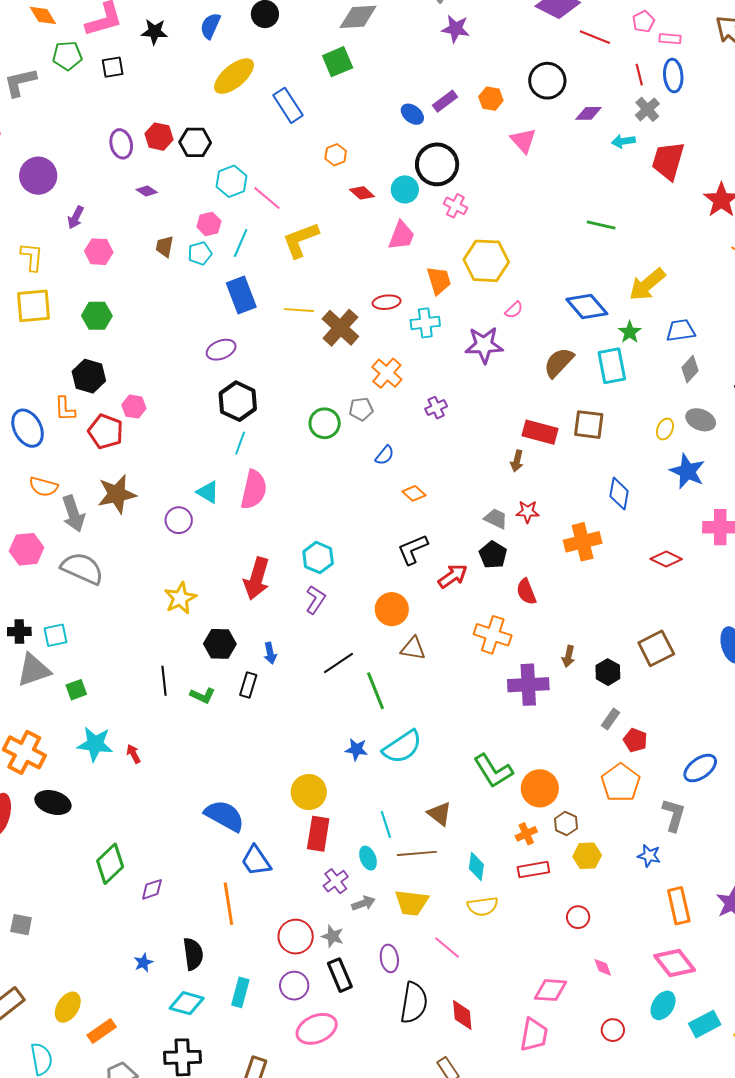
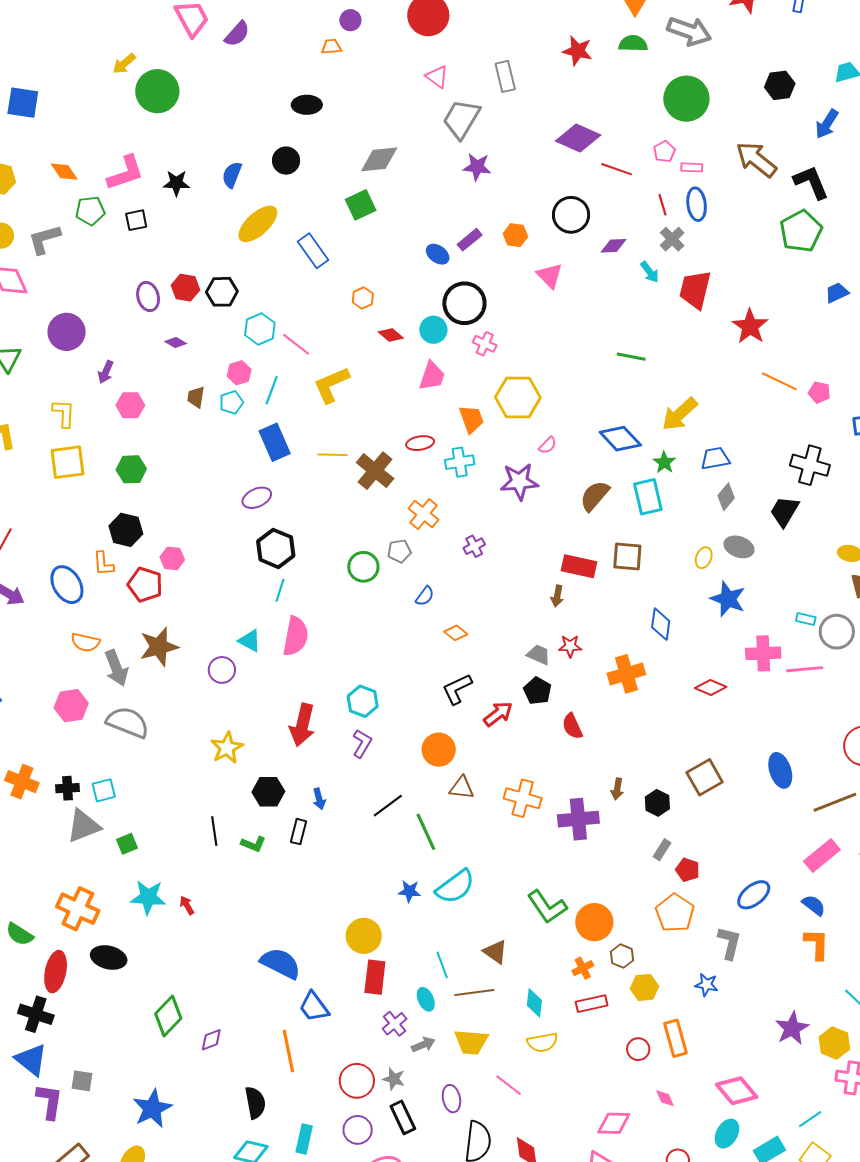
cyan arrow: (623, 141) -> (650, 272), turned -115
orange cross: (493, 635) -> (523, 798), moved
orange rectangle: (679, 906) -> (675, 1038), moved
blue star: (143, 963) -> (152, 1109), moved, size x2.0

